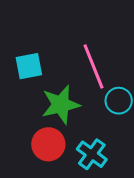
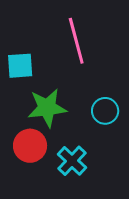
pink line: (93, 66) -> (76, 41), moved

